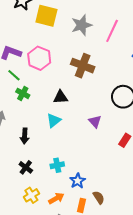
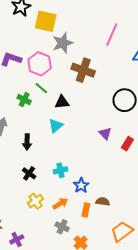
gray star: (82, 25) -> (63, 43), moved
green line: (14, 75) -> (41, 88), moved
purple triangle: (95, 121) -> (105, 133), moved
brown semicircle: (99, 197) -> (103, 202), turned -48

